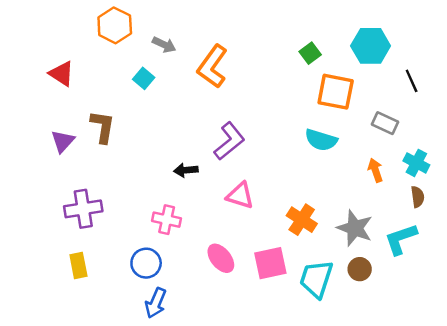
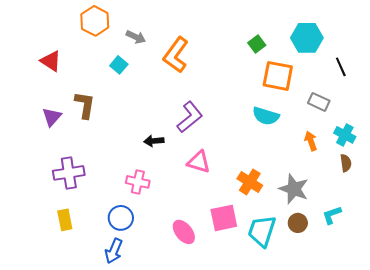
cyan L-shape: (401, 239) -> (332, 215), moved, size x0.7
pink ellipse: (221, 258) -> (184, 232), moved
blue arrow: (156, 303) -> (114, 251), moved

